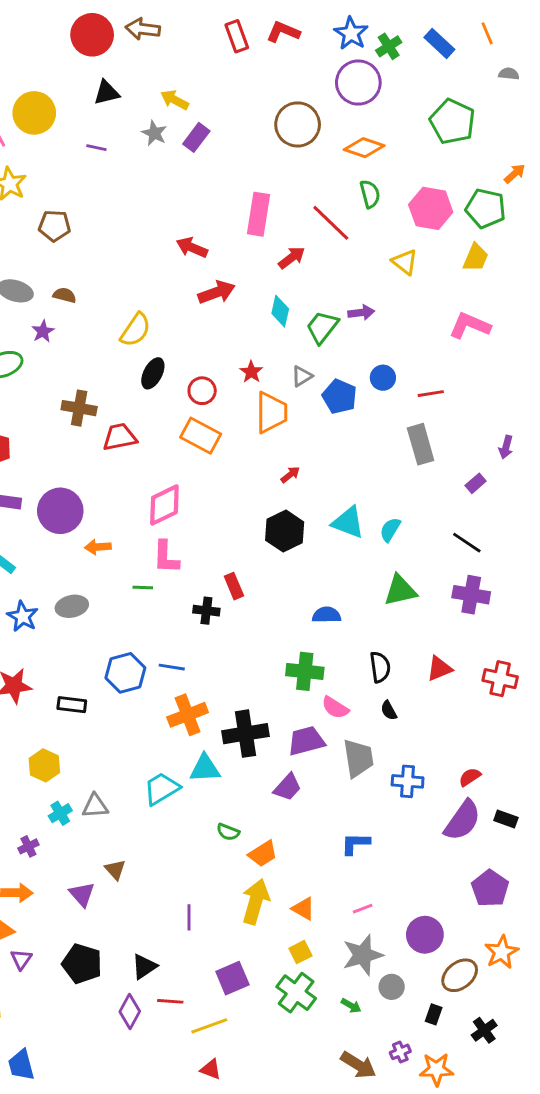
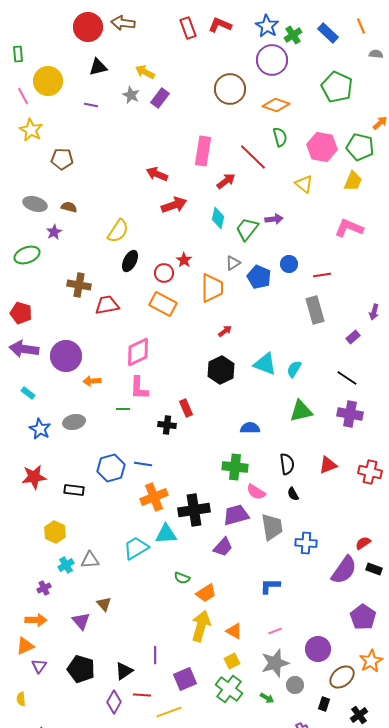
red star: (251, 372) -> (184, 260), moved
red semicircle: (470, 777) -> (363, 543), moved
purple line: (189, 917) -> (155, 655), moved

